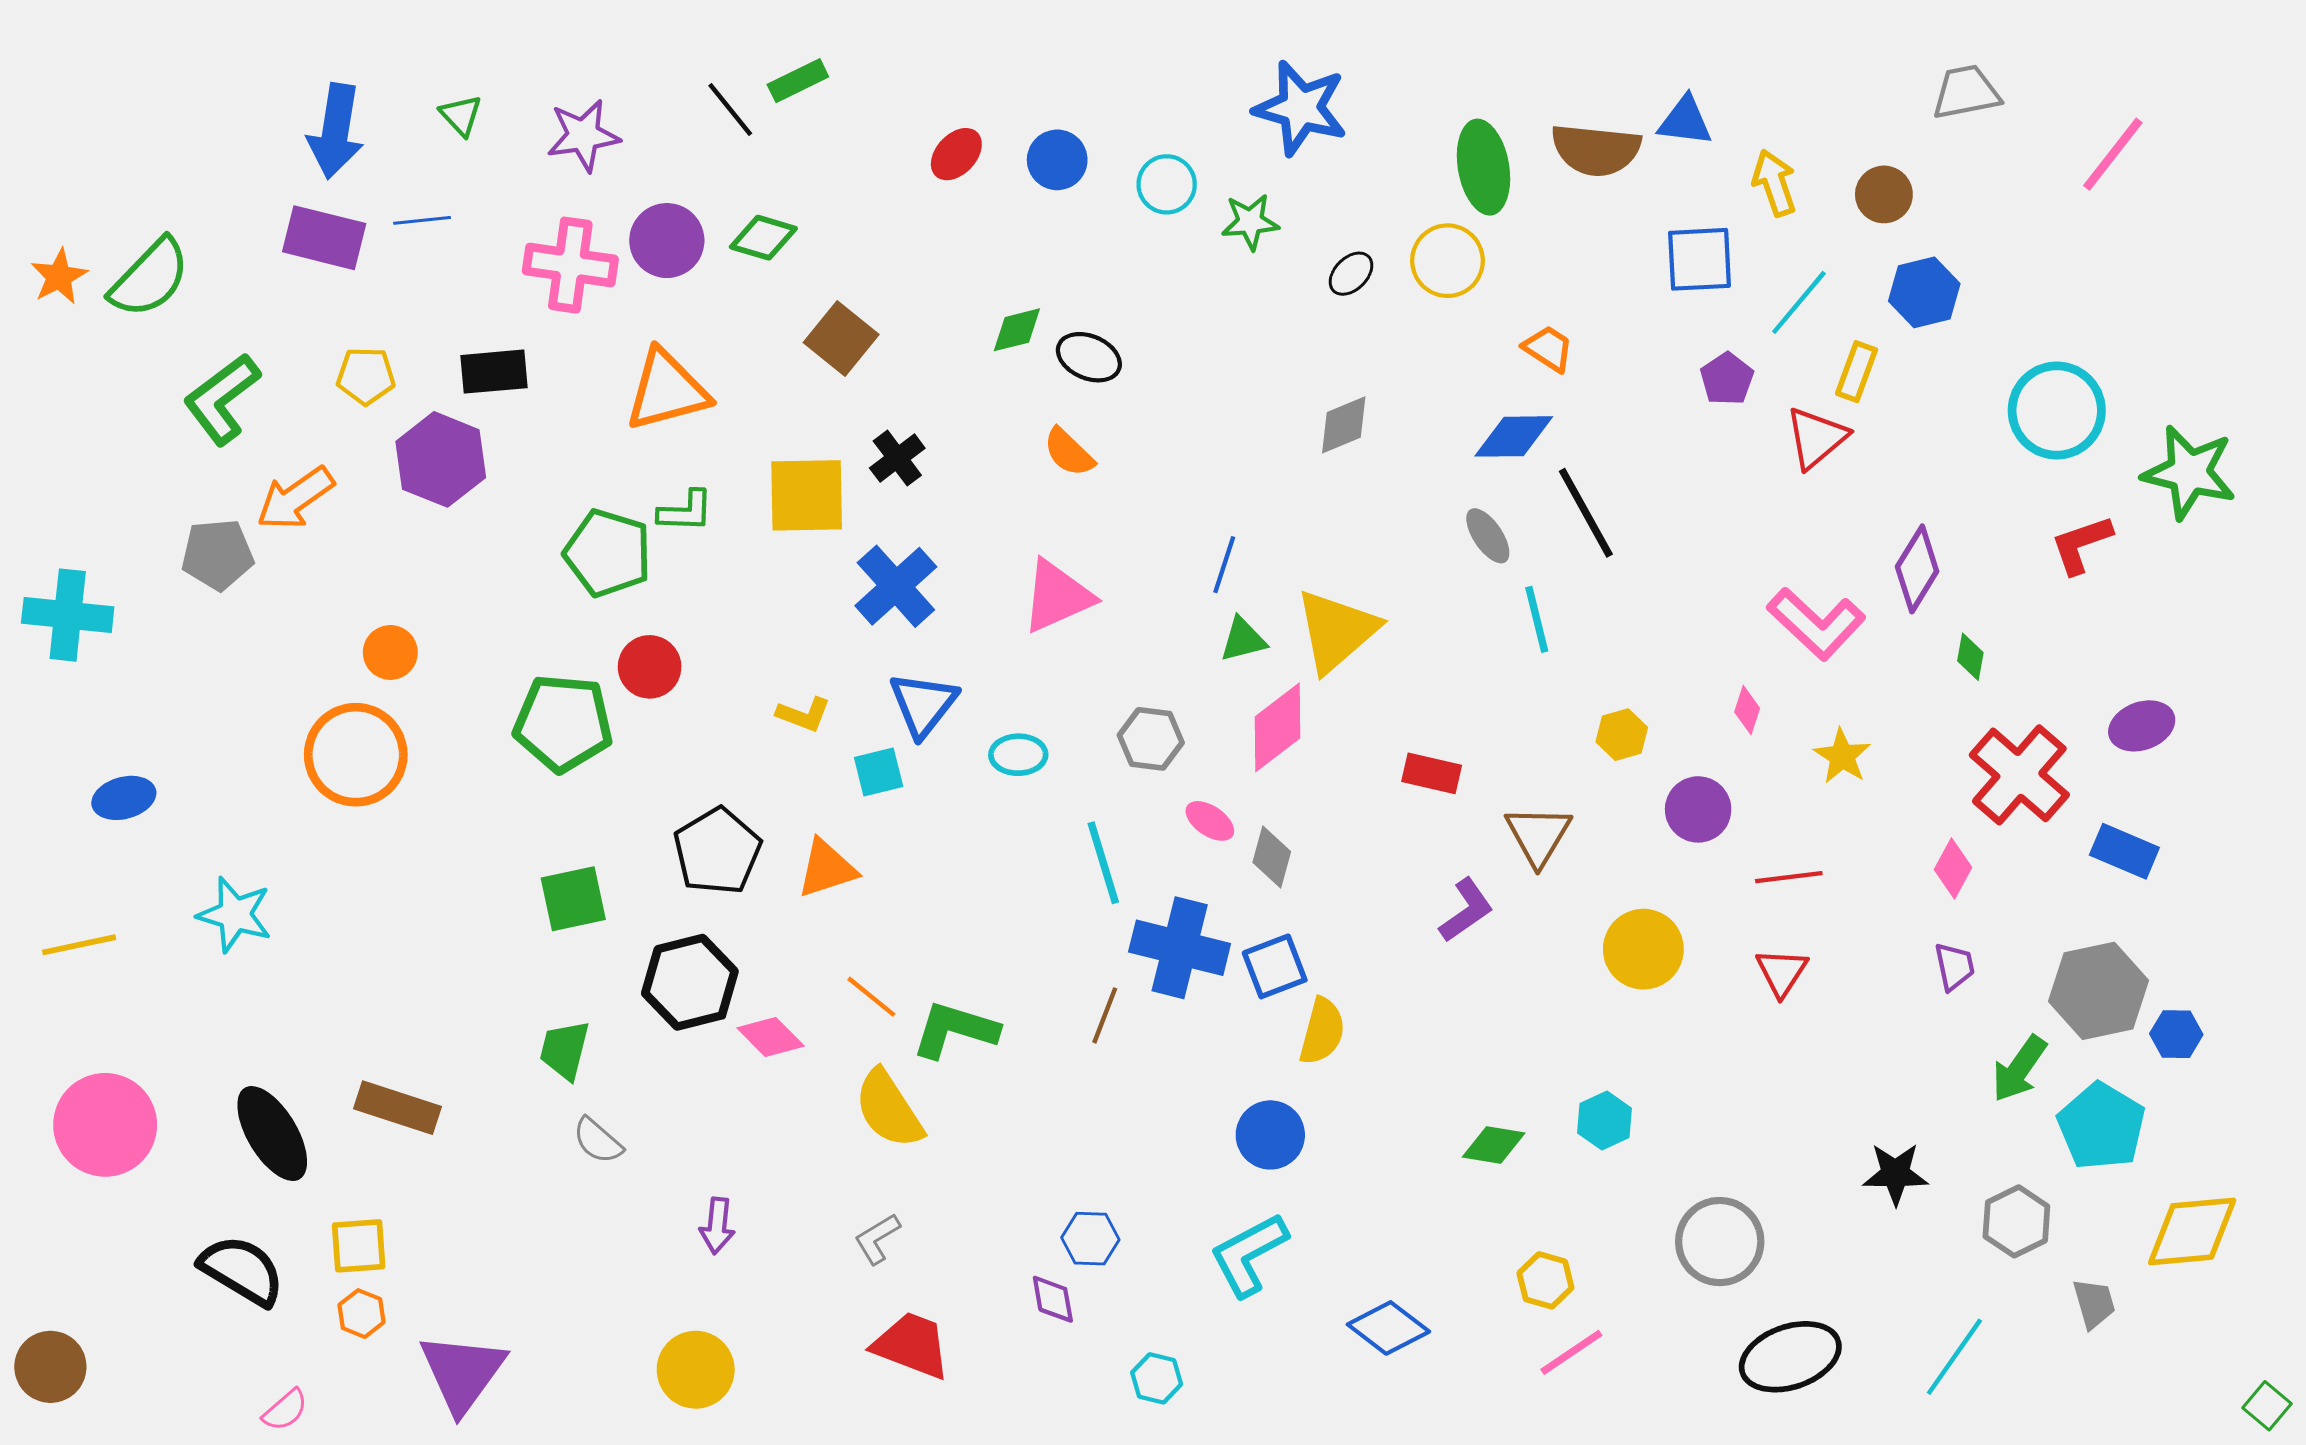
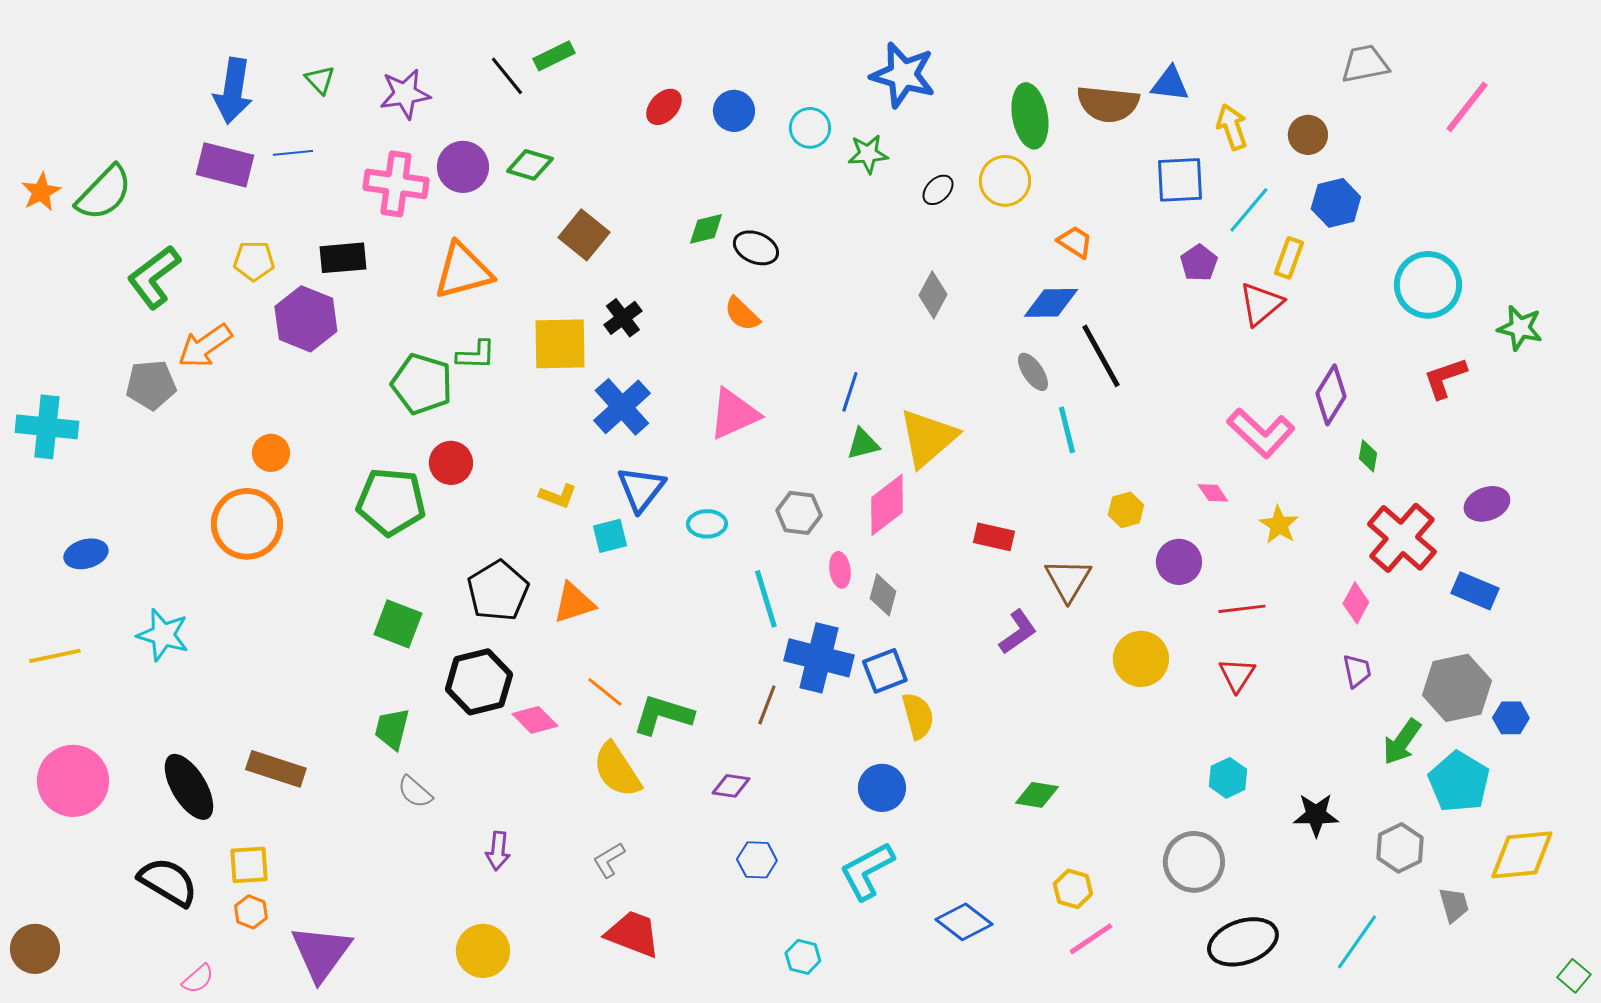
gray diamond: (1344, 425) -> (933, 295), turned -39
green star: (2189, 472) -> (1520, 328), size x0.7
pink diamond: (1747, 710) -> (1213, 493), turned -52
pink ellipse: (1210, 821) -> (840, 570), turned 48
green square: (573, 899) -> (398, 624), turned 33
yellow semicircle: (1322, 1031) -> (918, 716), turned -30
cyan hexagon: (1604, 1121) -> (1228, 778), moved
purple diamond: (1053, 1299) -> (731, 786), moved, turned -72

